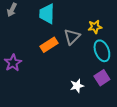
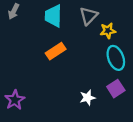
gray triangle: (72, 37) -> (89, 16), moved
purple star: (13, 63) -> (15, 100), moved

